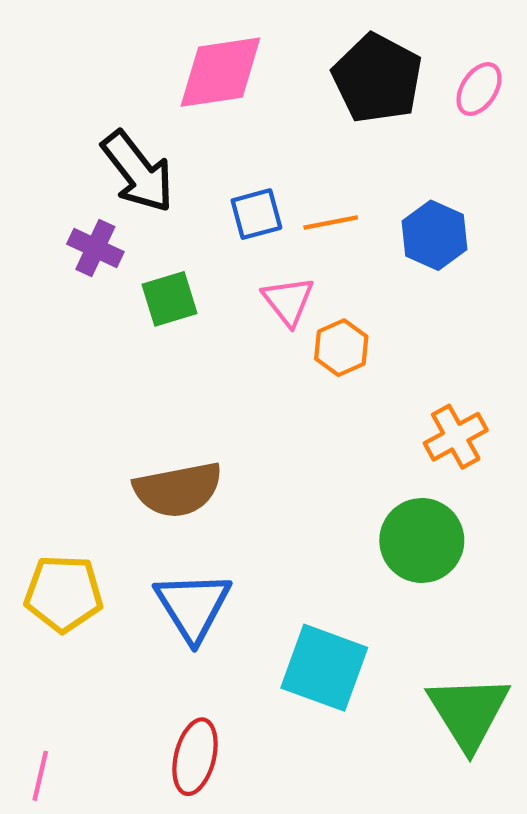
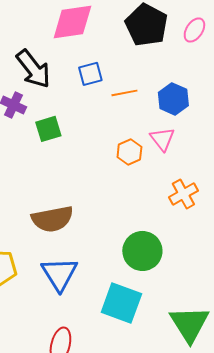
blue square: (256, 214) -> (90, 74), moved
pink triangle: (288, 301) -> (162, 139), moved
green circle: (422, 540) -> (142, 251), moved

